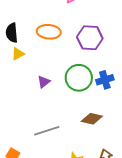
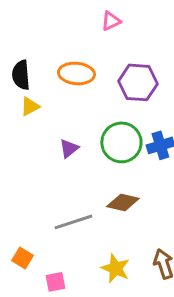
brown diamond: (92, 119) -> (123, 202), moved

